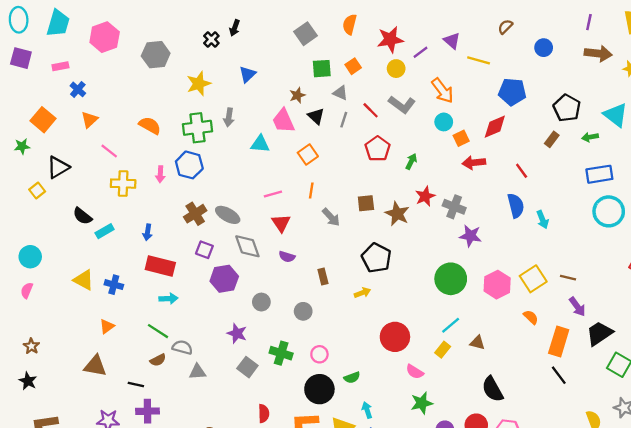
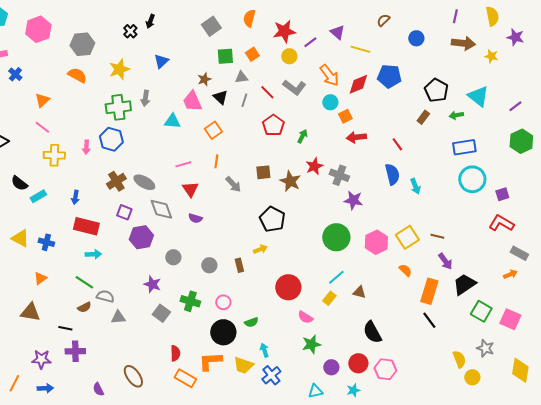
gray triangle: (340, 93) -> (241, 77), turned -32
orange triangle: (89, 120) -> (42, 100), moved
orange semicircle: (150, 125) -> (77, 75), moved
red diamond: (495, 127) -> (358, 84), moved
brown rectangle: (323, 276) -> (239, 265), moved

